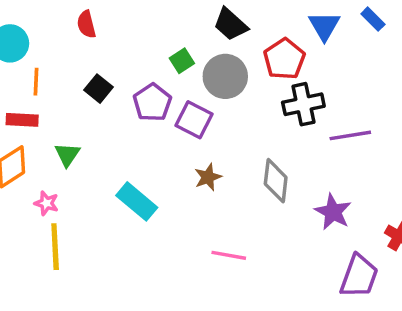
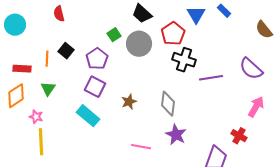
orange line: (36, 82) -> (47, 59), moved
black cross: (303, 104) -> (184, 60), turned 30
purple square: (194, 120) -> (95, 87), moved
purple star: (333, 212) -> (176, 135), moved

